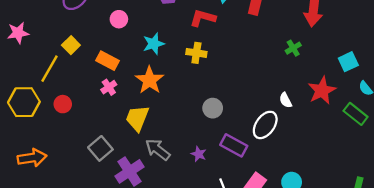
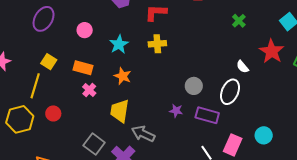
orange star: (150, 80) -> (123, 76), size x0.7
gray circle: (213, 108) -> (194, 86), moved
purple star: (199, 154) -> (176, 111), moved

